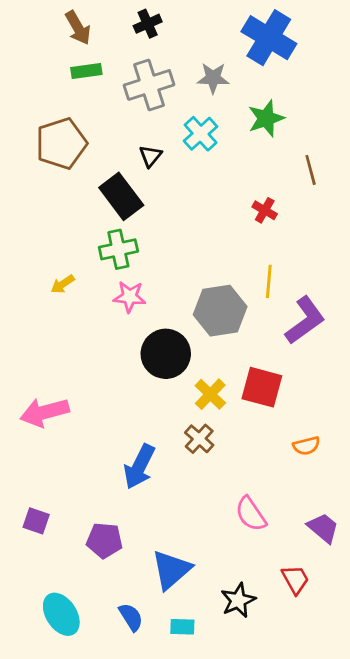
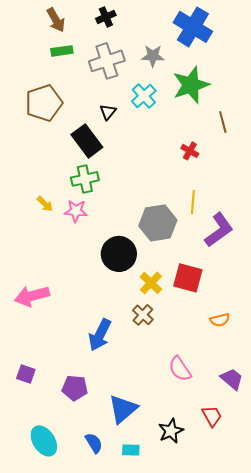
green star: (266, 118) -> (191, 85), size x1.4
yellow arrow: (63, 284) -> (45, 204), turned -102
pink star: (130, 297) -> (76, 211), moved

